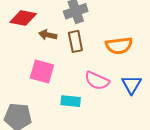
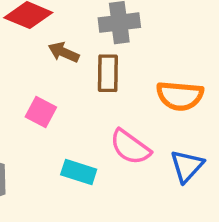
pink square: (42, 72) -> (41, 112), size x0.7

